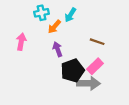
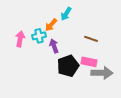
cyan cross: (42, 13) -> (39, 36), moved
pink rectangle: (95, 66) -> (89, 62), turned 56
gray arrow: (89, 83) -> (102, 73), moved

